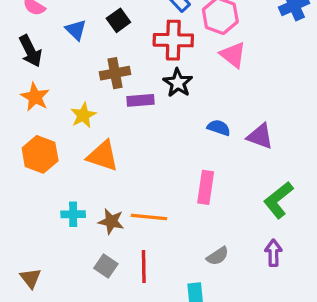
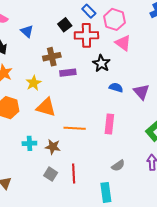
black square: (118, 20) -> (65, 25), moved
black star: (178, 83) -> (101, 63), moved
purple triangle: (260, 136) -> (141, 92), turned 30
orange line: (149, 217) -> (75, 128), moved

